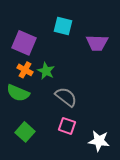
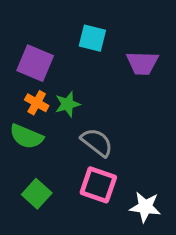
green star: (46, 71) -> (67, 104), turned 30
pink square: (67, 126) -> (98, 185), size x1.4

